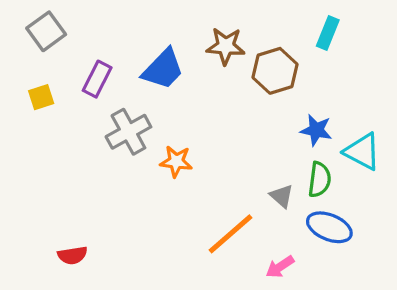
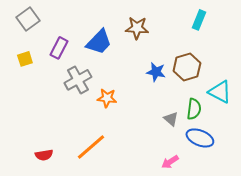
brown hexagon: (275, 71) -> (187, 67), moved
blue star: (316, 130) -> (156, 72), moved
orange line: (231, 234) -> (91, 147), moved

